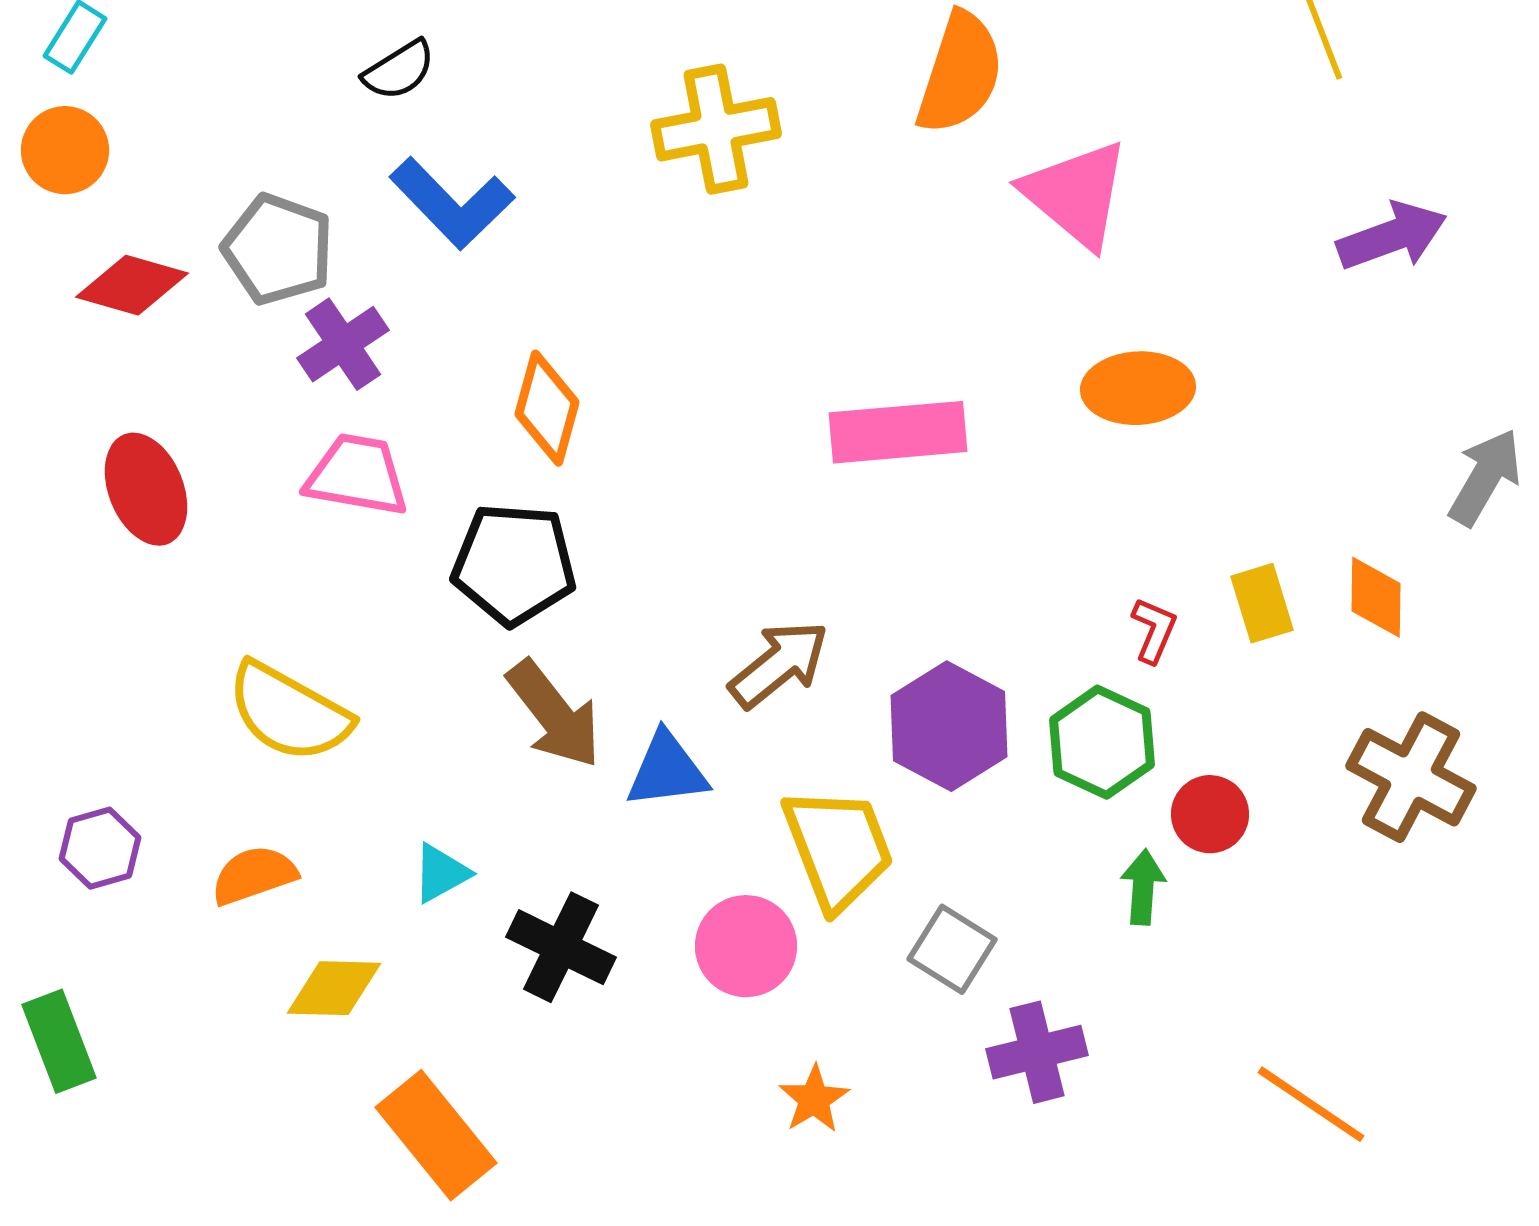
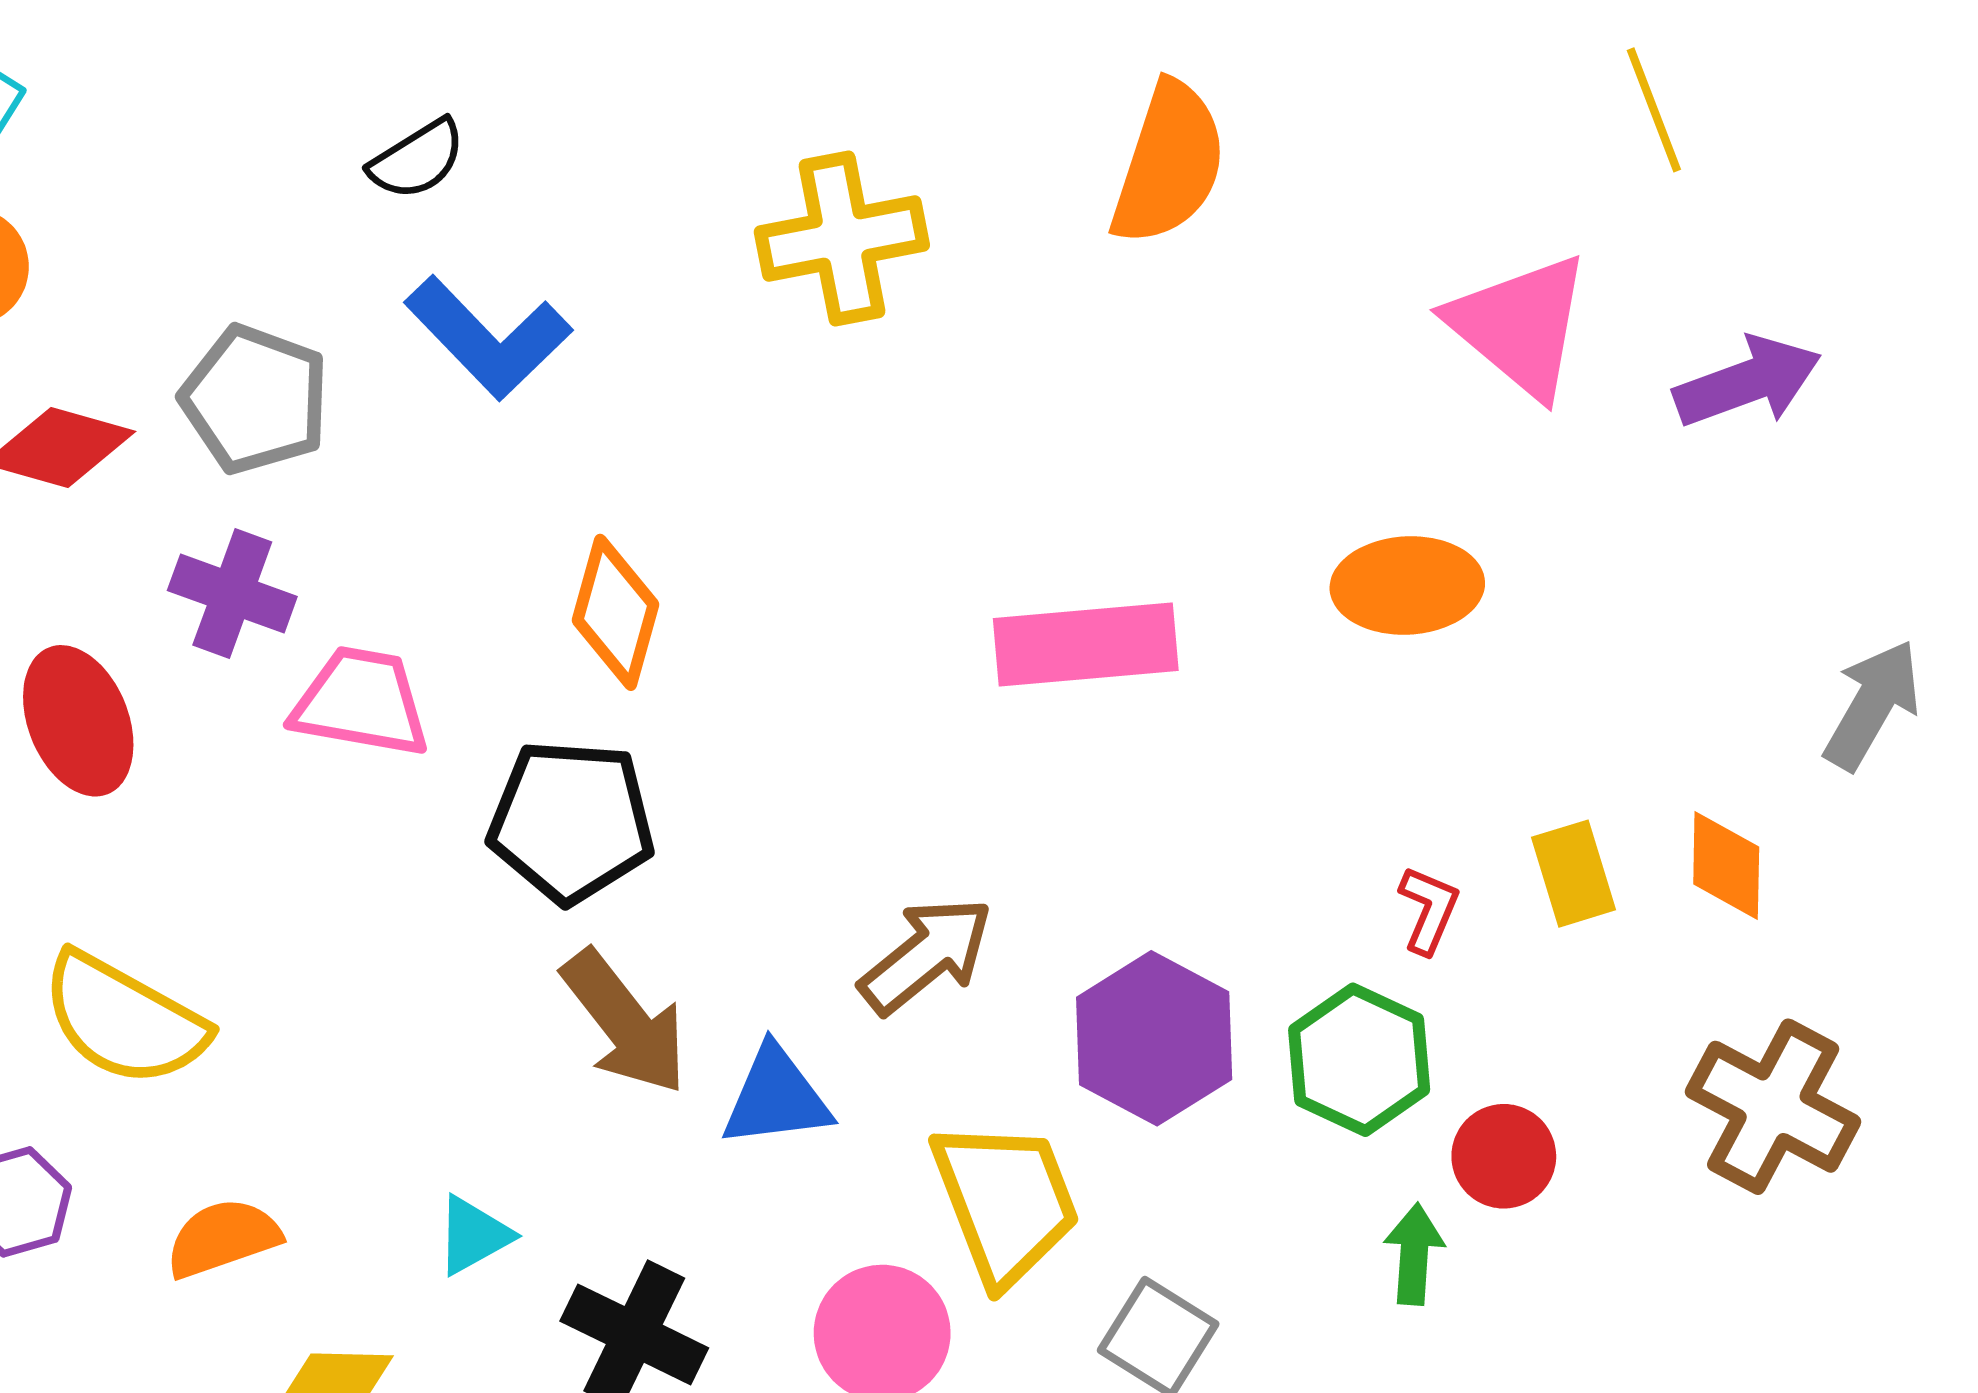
pink triangle: (1076, 194) -> (1520, 326), moved
purple cross: (343, 344) -> (232, 594), moved, turned -36
yellow semicircle: (289, 712) -> (124, 1020), moved

